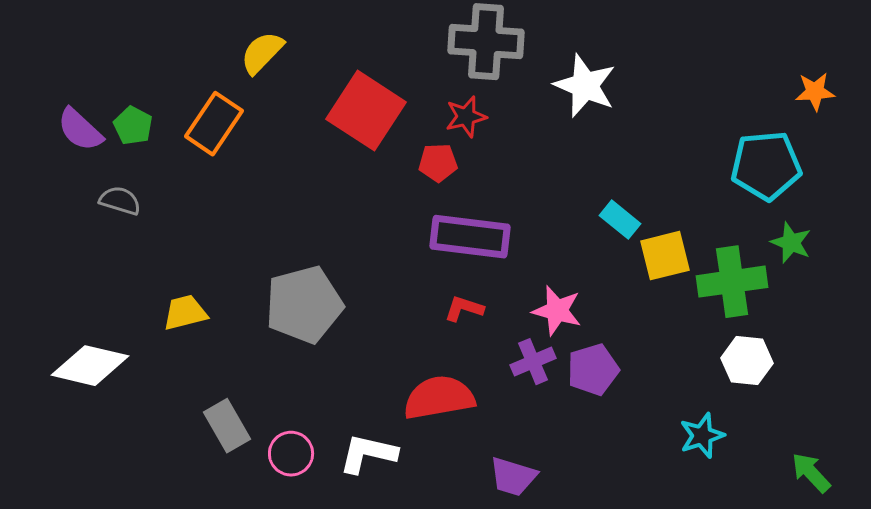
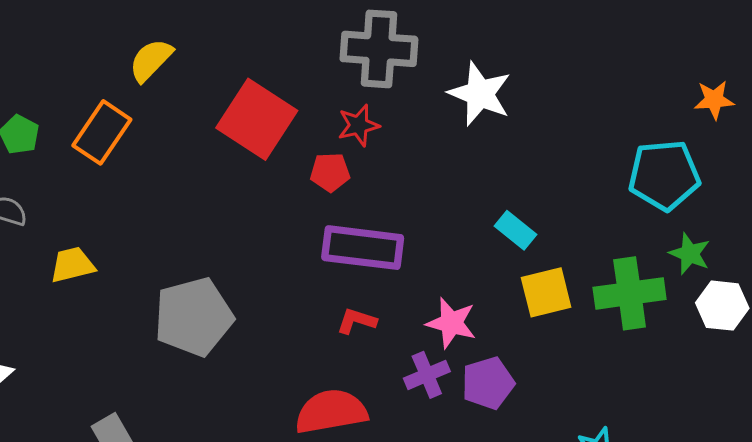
yellow square: (665, 256) -> (546, 292), moved
yellow trapezoid: (185, 313) -> (72, 265), moved
white hexagon: (747, 361) -> (722, 306), moved

